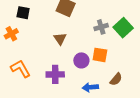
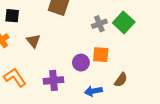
brown triangle: (60, 39) -> (33, 41), moved

